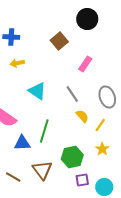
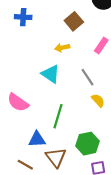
yellow arrow: (17, 63) -> (62, 48), moved
blue triangle: (22, 143) -> (37, 139), moved

